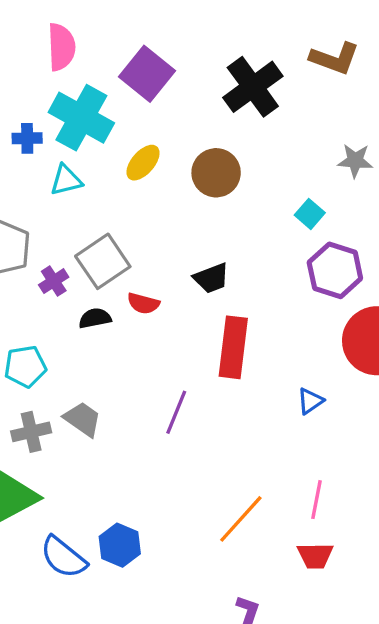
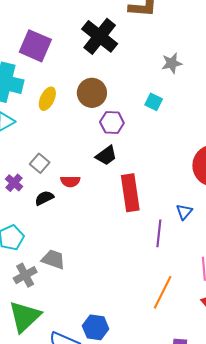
gray square: (103, 261) -> (40, 163), size x0.6
purple hexagon: (335, 270) -> (112, 122), moved, size x0.7
purple line: (176, 412) -> (159, 233), moved

